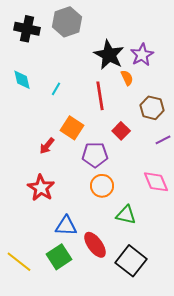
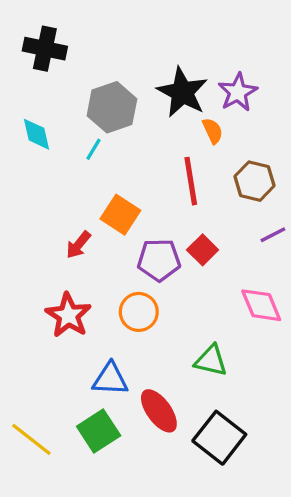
gray hexagon: (67, 22) -> (112, 107), moved
red line: (100, 96) -> (191, 181), moved
red square: (121, 131) -> (203, 250), moved
orange circle: (102, 186) -> (139, 312), moved

